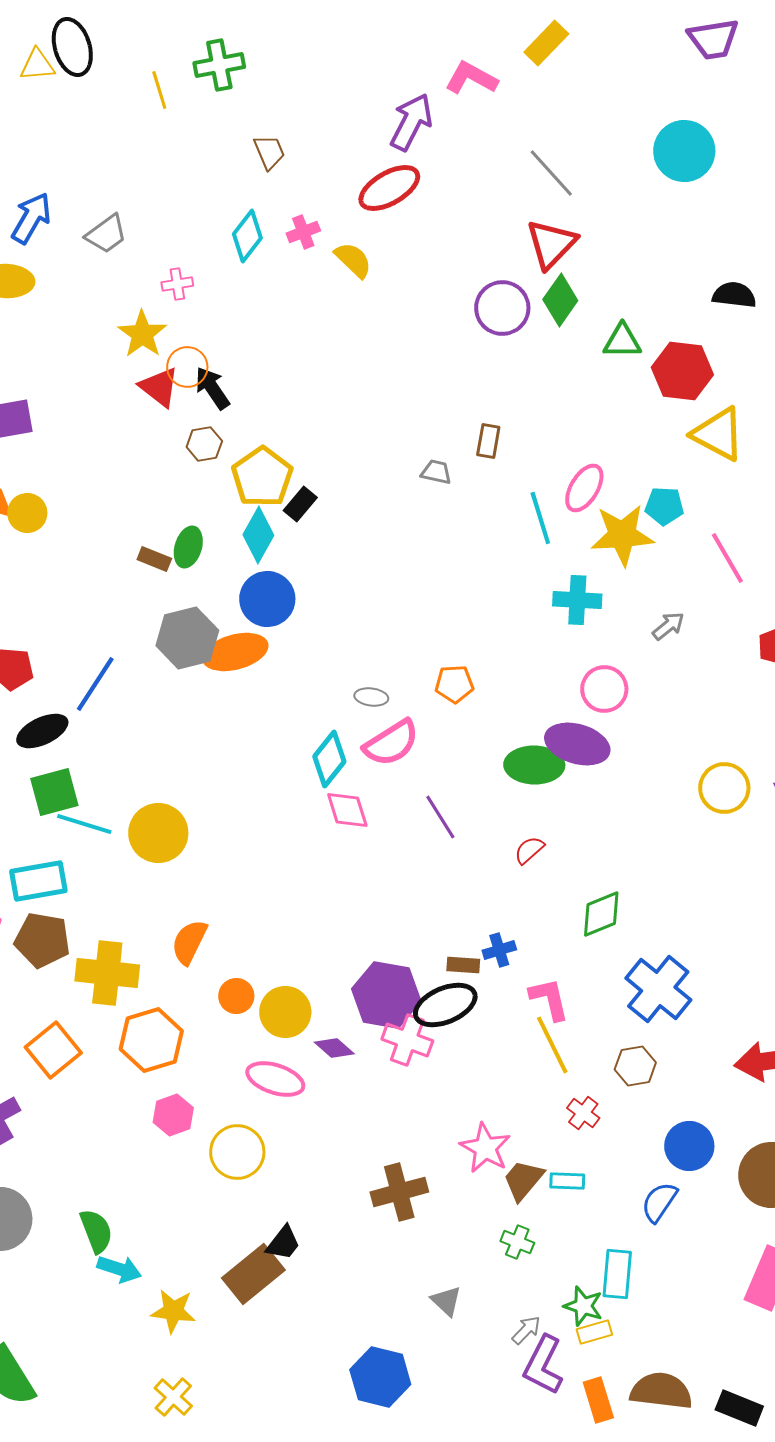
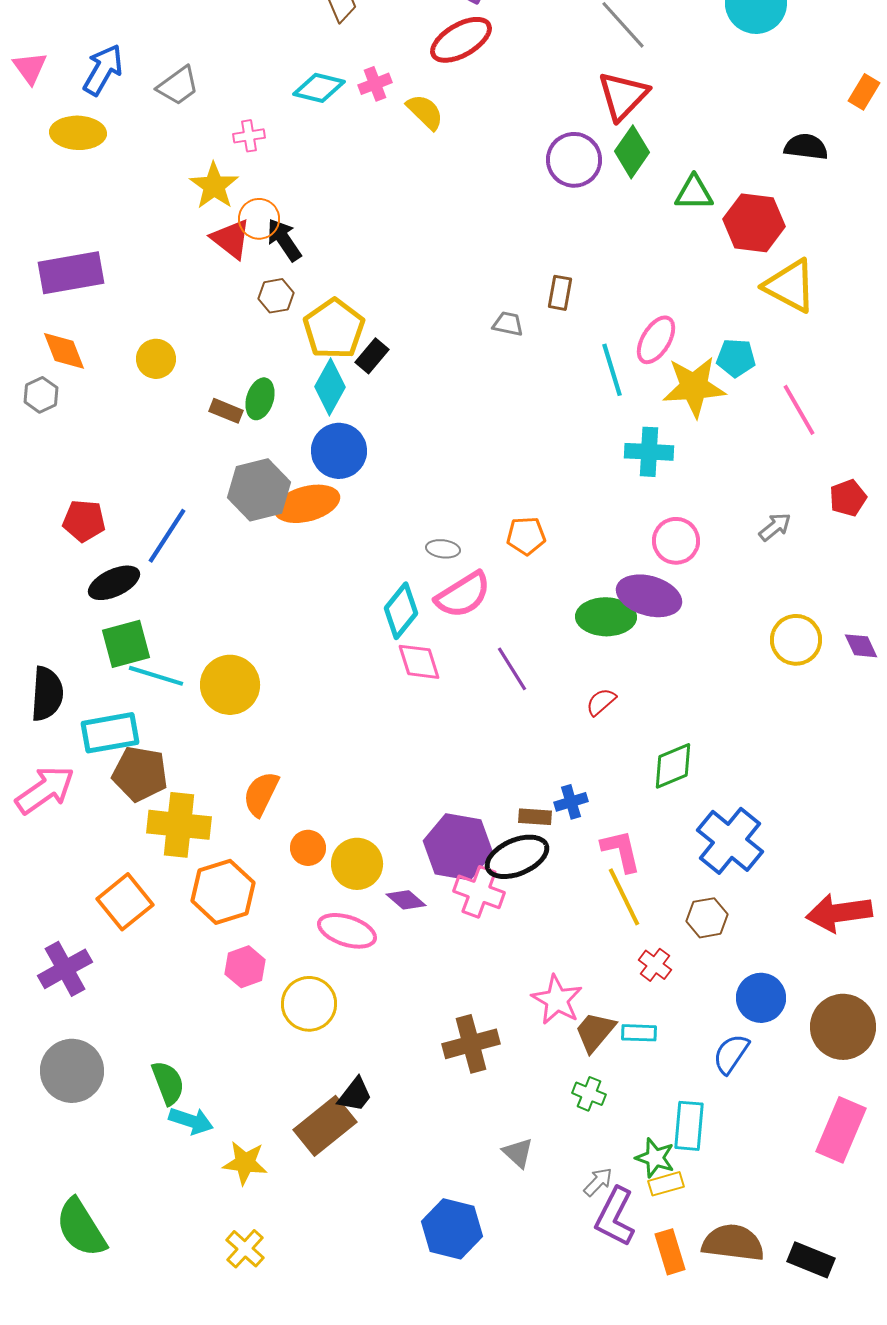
cyan diamond: (247, 236) -> (319, 88), turned 66
yellow circle: (27, 513) -> (156, 359), moved
gray arrow: (668, 626) -> (775, 527), moved
brown pentagon: (42, 940) -> (140, 774), moved

